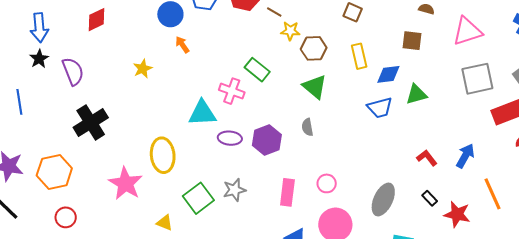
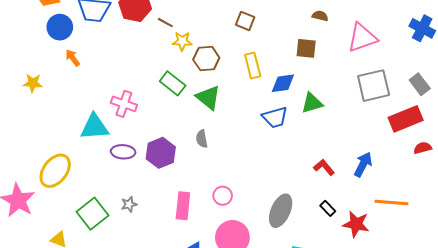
yellow star: (143, 69) -> (33, 83), turned 30
green rectangle: (257, 70) -> (173, 83), moved
yellow ellipse: (163, 155) -> (55, 171), turned 44
gray star: (234, 190) -> (129, 204), size x0.7
orange line: (492, 194) -> (392, 202), turned -60

